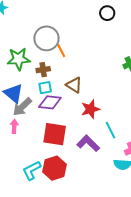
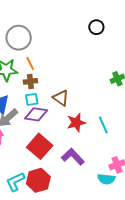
gray circle: (46, 38) -> (19, 38), moved
orange line: (61, 51) -> (30, 63), moved
cyan line: (111, 130) -> (103, 125), moved
red square: (55, 134) -> (40, 146), turned 30

